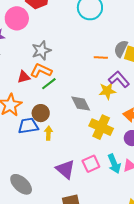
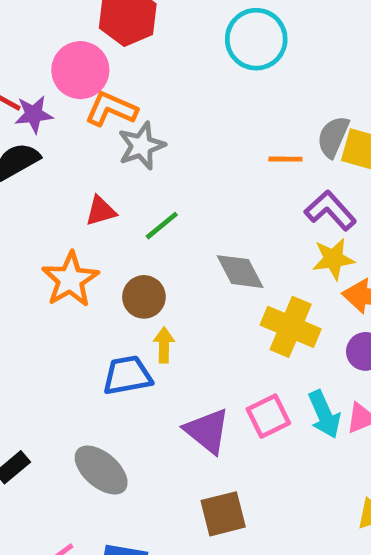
orange L-shape: (41, 71) -> (111, 109), moved
yellow star: (107, 91) -> (333, 259), moved
blue trapezoid: (28, 126) -> (127, 375), moved

